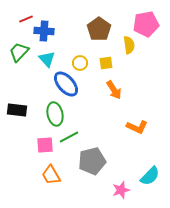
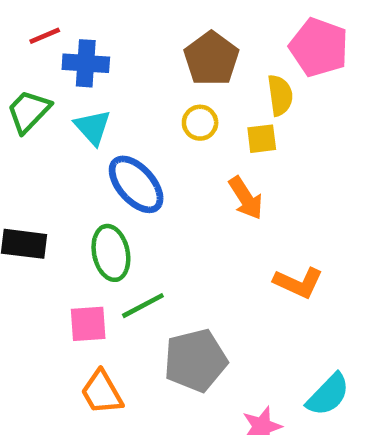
pink pentagon: (146, 24) -> (319, 47), turned 30
yellow circle: (80, 63) -> (200, 123), moved
yellow square: (106, 63) -> (262, 139), moved

